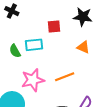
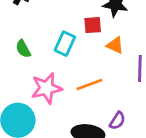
red square: (54, 27) -> (93, 25), moved
cyan rectangle: (34, 45) -> (65, 44), moved, turned -60

